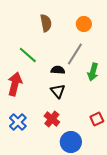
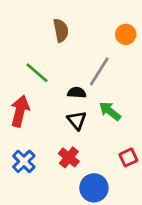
orange circle: (84, 24) -> (126, 34), moved
green arrow: (93, 72) -> (110, 111), moved, turned 114

